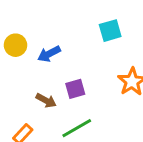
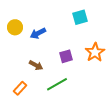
purple square: (75, 89) -> (66, 56), moved

